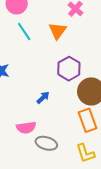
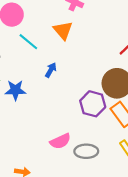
purple hexagon: (69, 69) -> (93, 104), moved
blue arrow: (43, 97) -> (51, 70), moved

